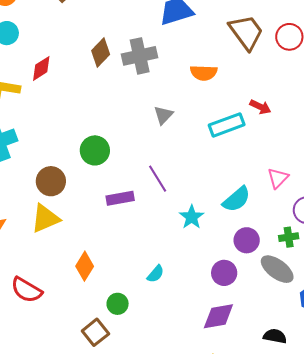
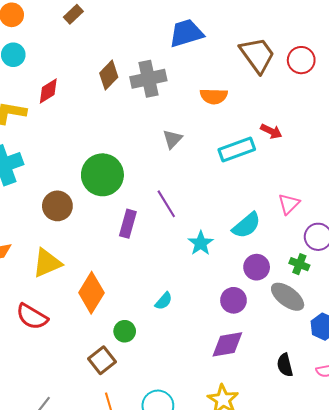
green circle: (95, 150) -> (102, 175), size x1.4
purple rectangle: (120, 198) -> (128, 224), turned -64
yellow triangle: (45, 218) -> (47, 263), moved
green cross: (289, 237) -> (299, 264), turned 30
orange diamond: (85, 266) -> (91, 293), size x1.4
black semicircle: (275, 336) -> (285, 365), turned -115

